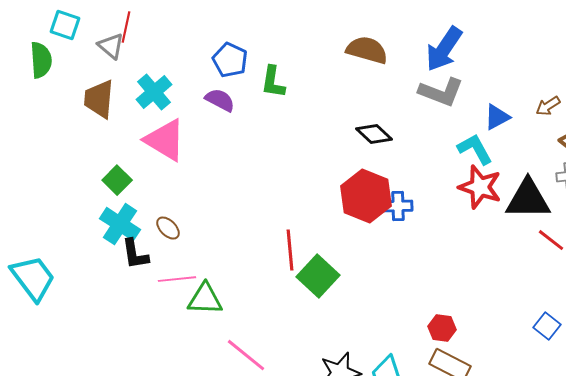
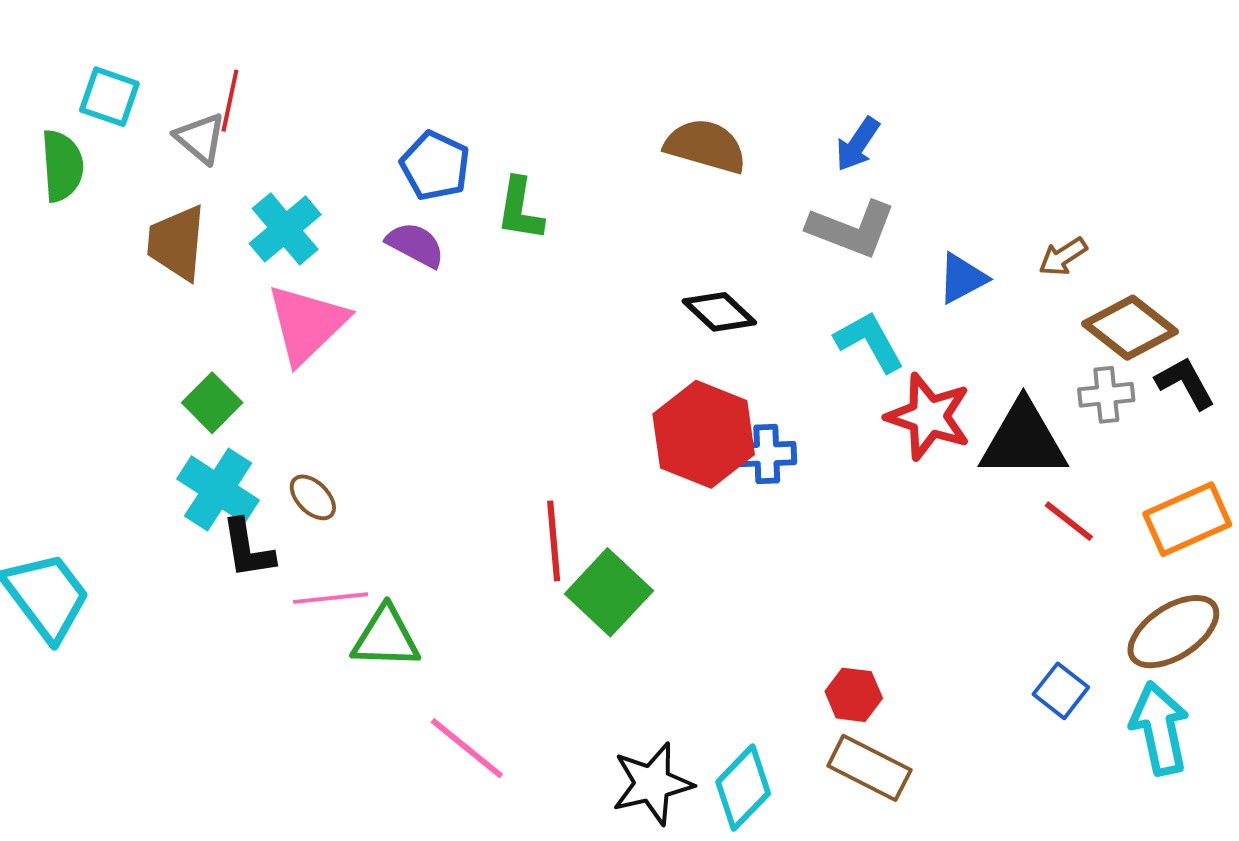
blue arrow: (444, 49) -> (858, 144), size x0.6
pink triangle: (165, 140) -> (307, 324), turned 45
cyan L-shape: (475, 149) -> (869, 341), moved

